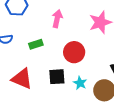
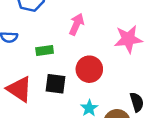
black square: (57, 77) -> (55, 84), moved

